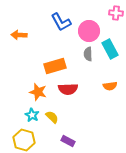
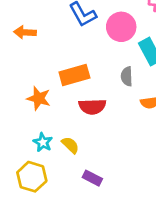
gray semicircle: (88, 54) -> (127, 76), moved
orange star: (38, 92) -> (39, 98), moved

